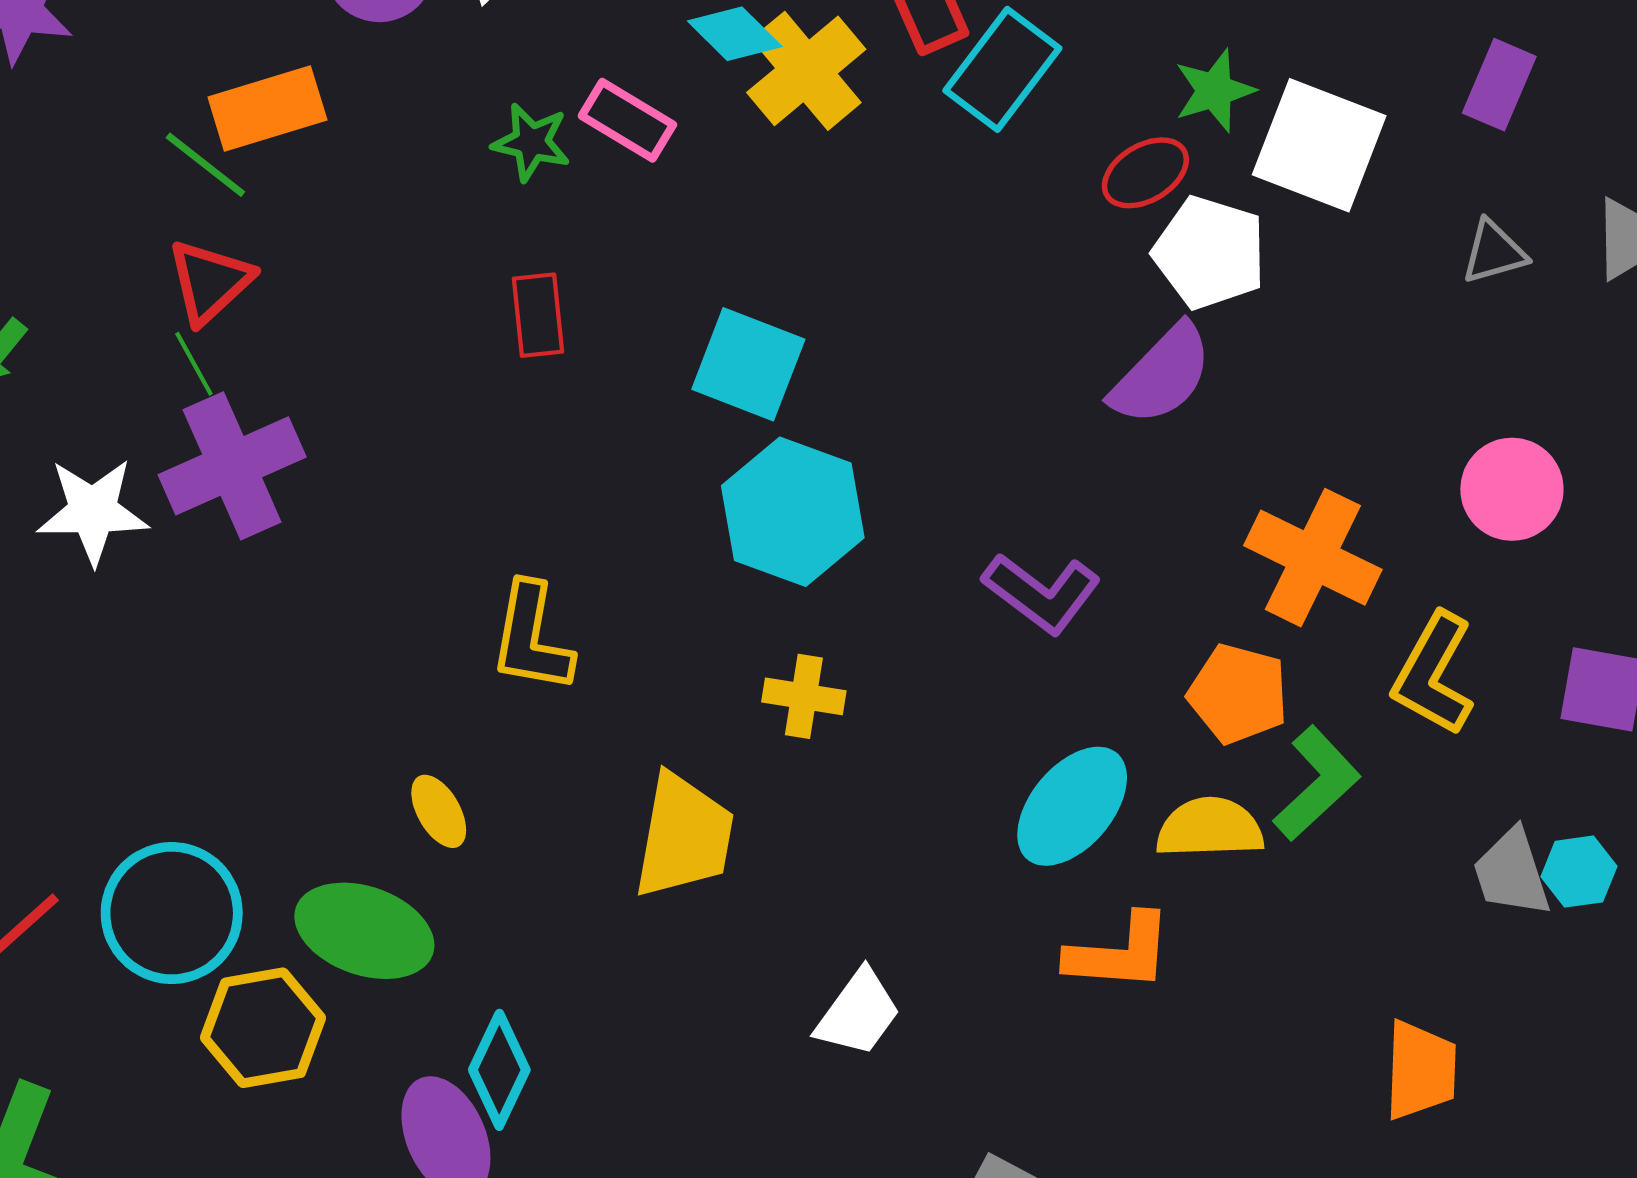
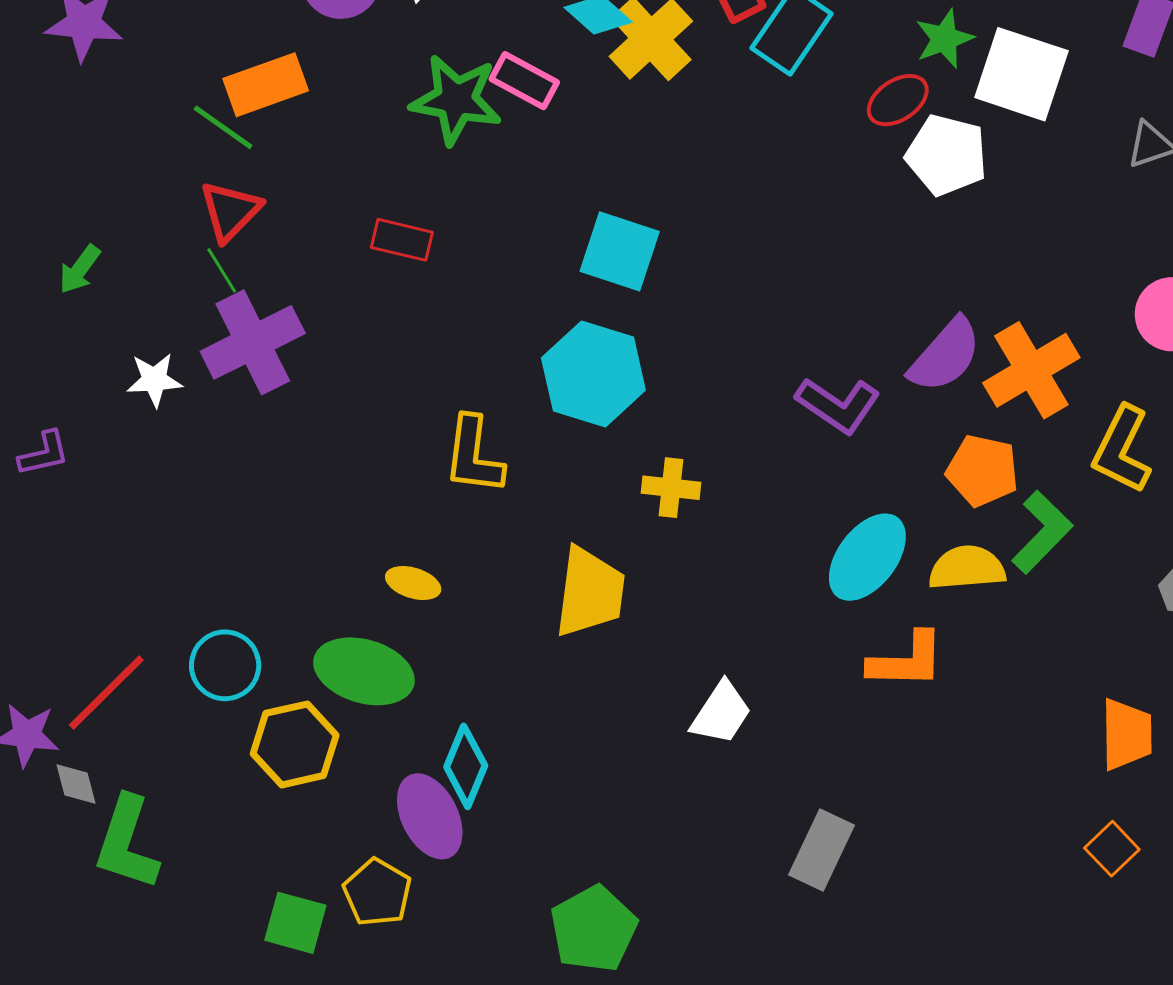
green star: (531, 142) -> (456, 100), size x1.6
red rectangle: (538, 315) -> (402, 240), moved, turned -68
purple semicircle: (1162, 375) -> (945, 355), moved
white star: (93, 511) -> (154, 380), size x0.7
cyan hexagon: (793, 512) -> (593, 374), moved
orange cross: (1313, 558) -> (1031, 370), turned 36
yellow ellipse: (439, 811) -> (413, 583), turned -40
cyan circle: (172, 913) -> (225, 665), size x0.7

